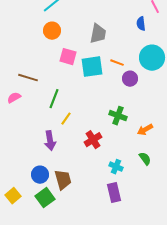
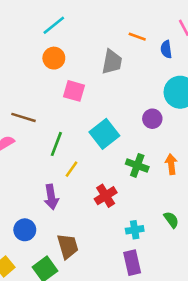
orange line: (117, 63) -> (137, 37), moved
cyan square: (92, 67) -> (104, 134), moved, turned -30
orange arrow: (145, 130) -> (171, 164), moved, turned 112
cyan cross: (116, 167) -> (135, 230), turned -32
blue circle: (40, 175) -> (25, 230), moved

